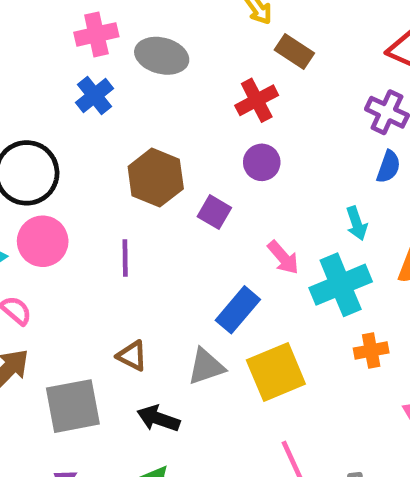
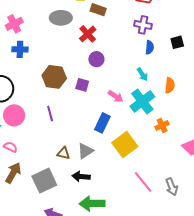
gray ellipse: (162, 56) -> (61, 18), moved
blue cross: (95, 96) -> (20, 49), turned -35
gray triangle: (206, 367) -> (85, 151), moved

